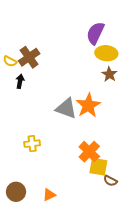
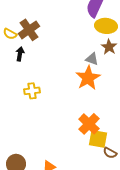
gray triangle: (66, 108) -> (92, 59), moved, size x0.6
yellow cross: (32, 144) -> (32, 91), moved

